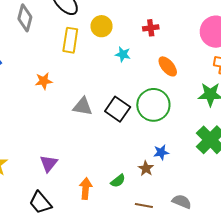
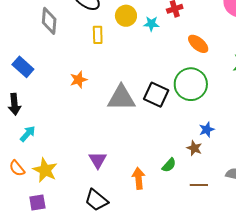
yellow rectangle: (70, 40) -> (98, 35), size x0.7
cyan star: (123, 54) -> (151, 24), moved
gray triangle: (83, 106) -> (121, 98), size x1.4

